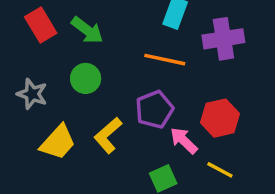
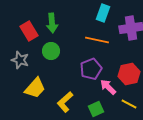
red rectangle: (41, 25) -> (29, 31), moved
green arrow: (87, 30) -> (52, 23), turned 48
yellow L-shape: (108, 135) -> (65, 102), moved

